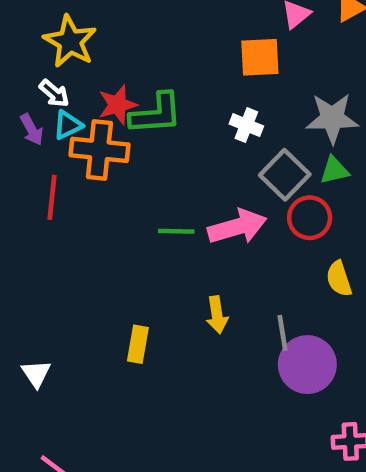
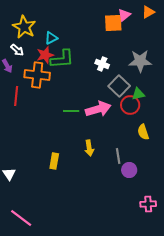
orange square: (260, 57) -> (113, 23), moved
cyan triangle: (68, 125) -> (51, 38), moved
green triangle: (334, 170) -> (138, 94), moved
purple circle: (307, 365) -> (129, 170), size x0.6

